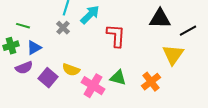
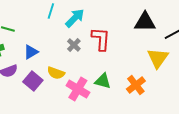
gray cross: (63, 28) -> (74, 45), moved
blue triangle: (34, 48) -> (31, 52), moved

